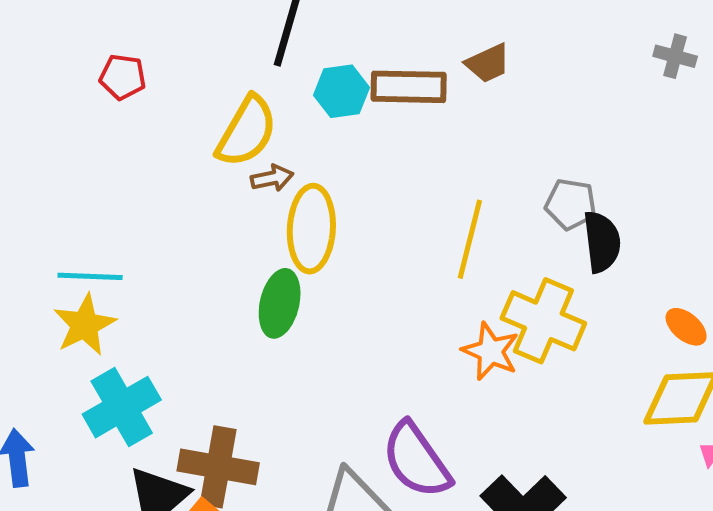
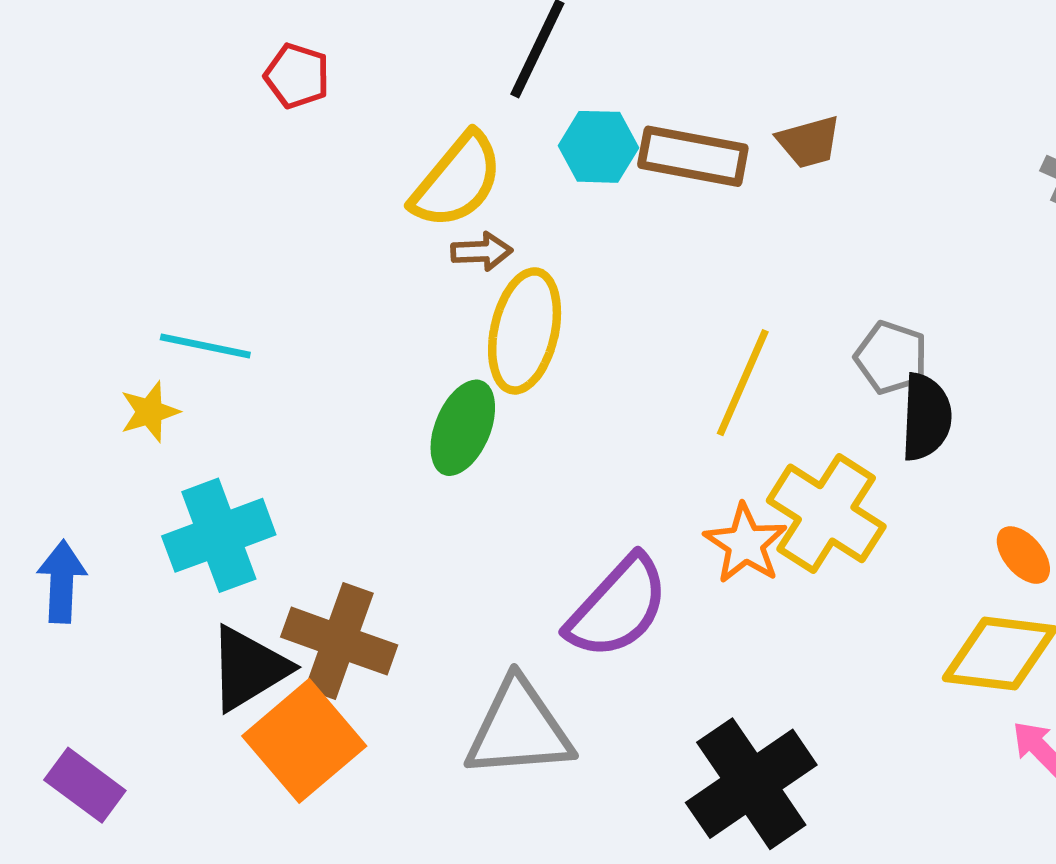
yellow star: (85, 325) -> (150, 412), moved, size x0.7
purple semicircle: (416, 460) -> (618, 607), moved, turned -112

